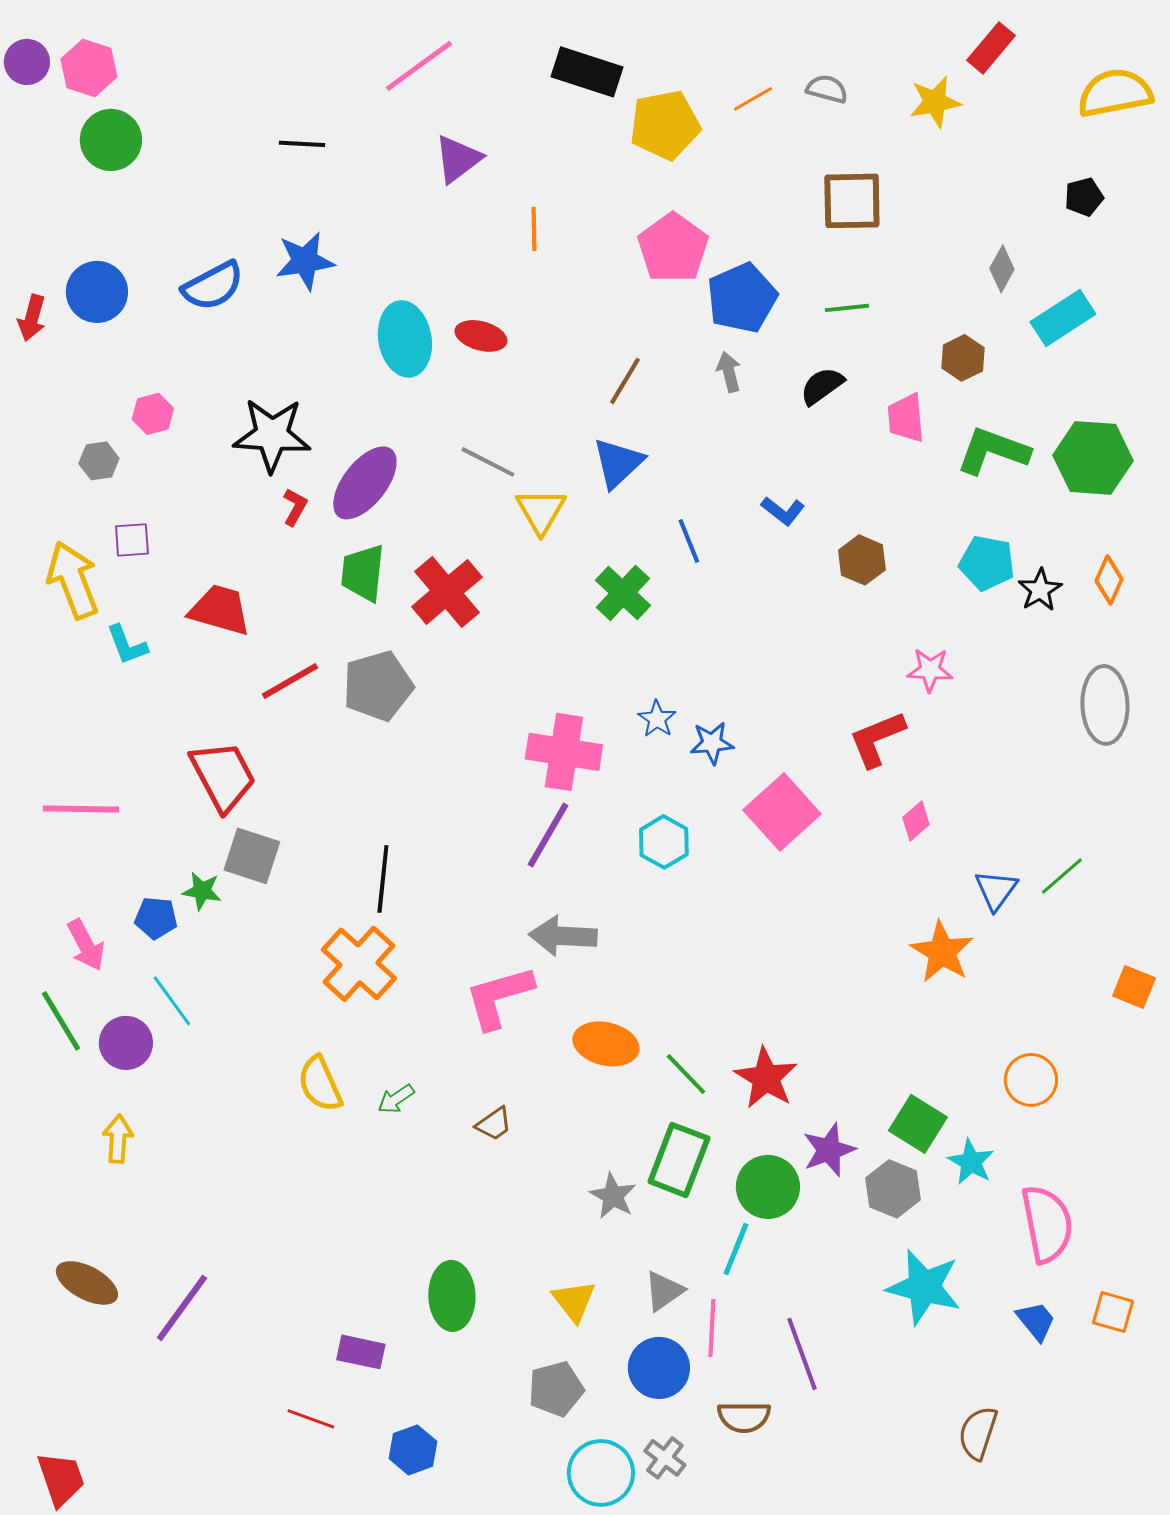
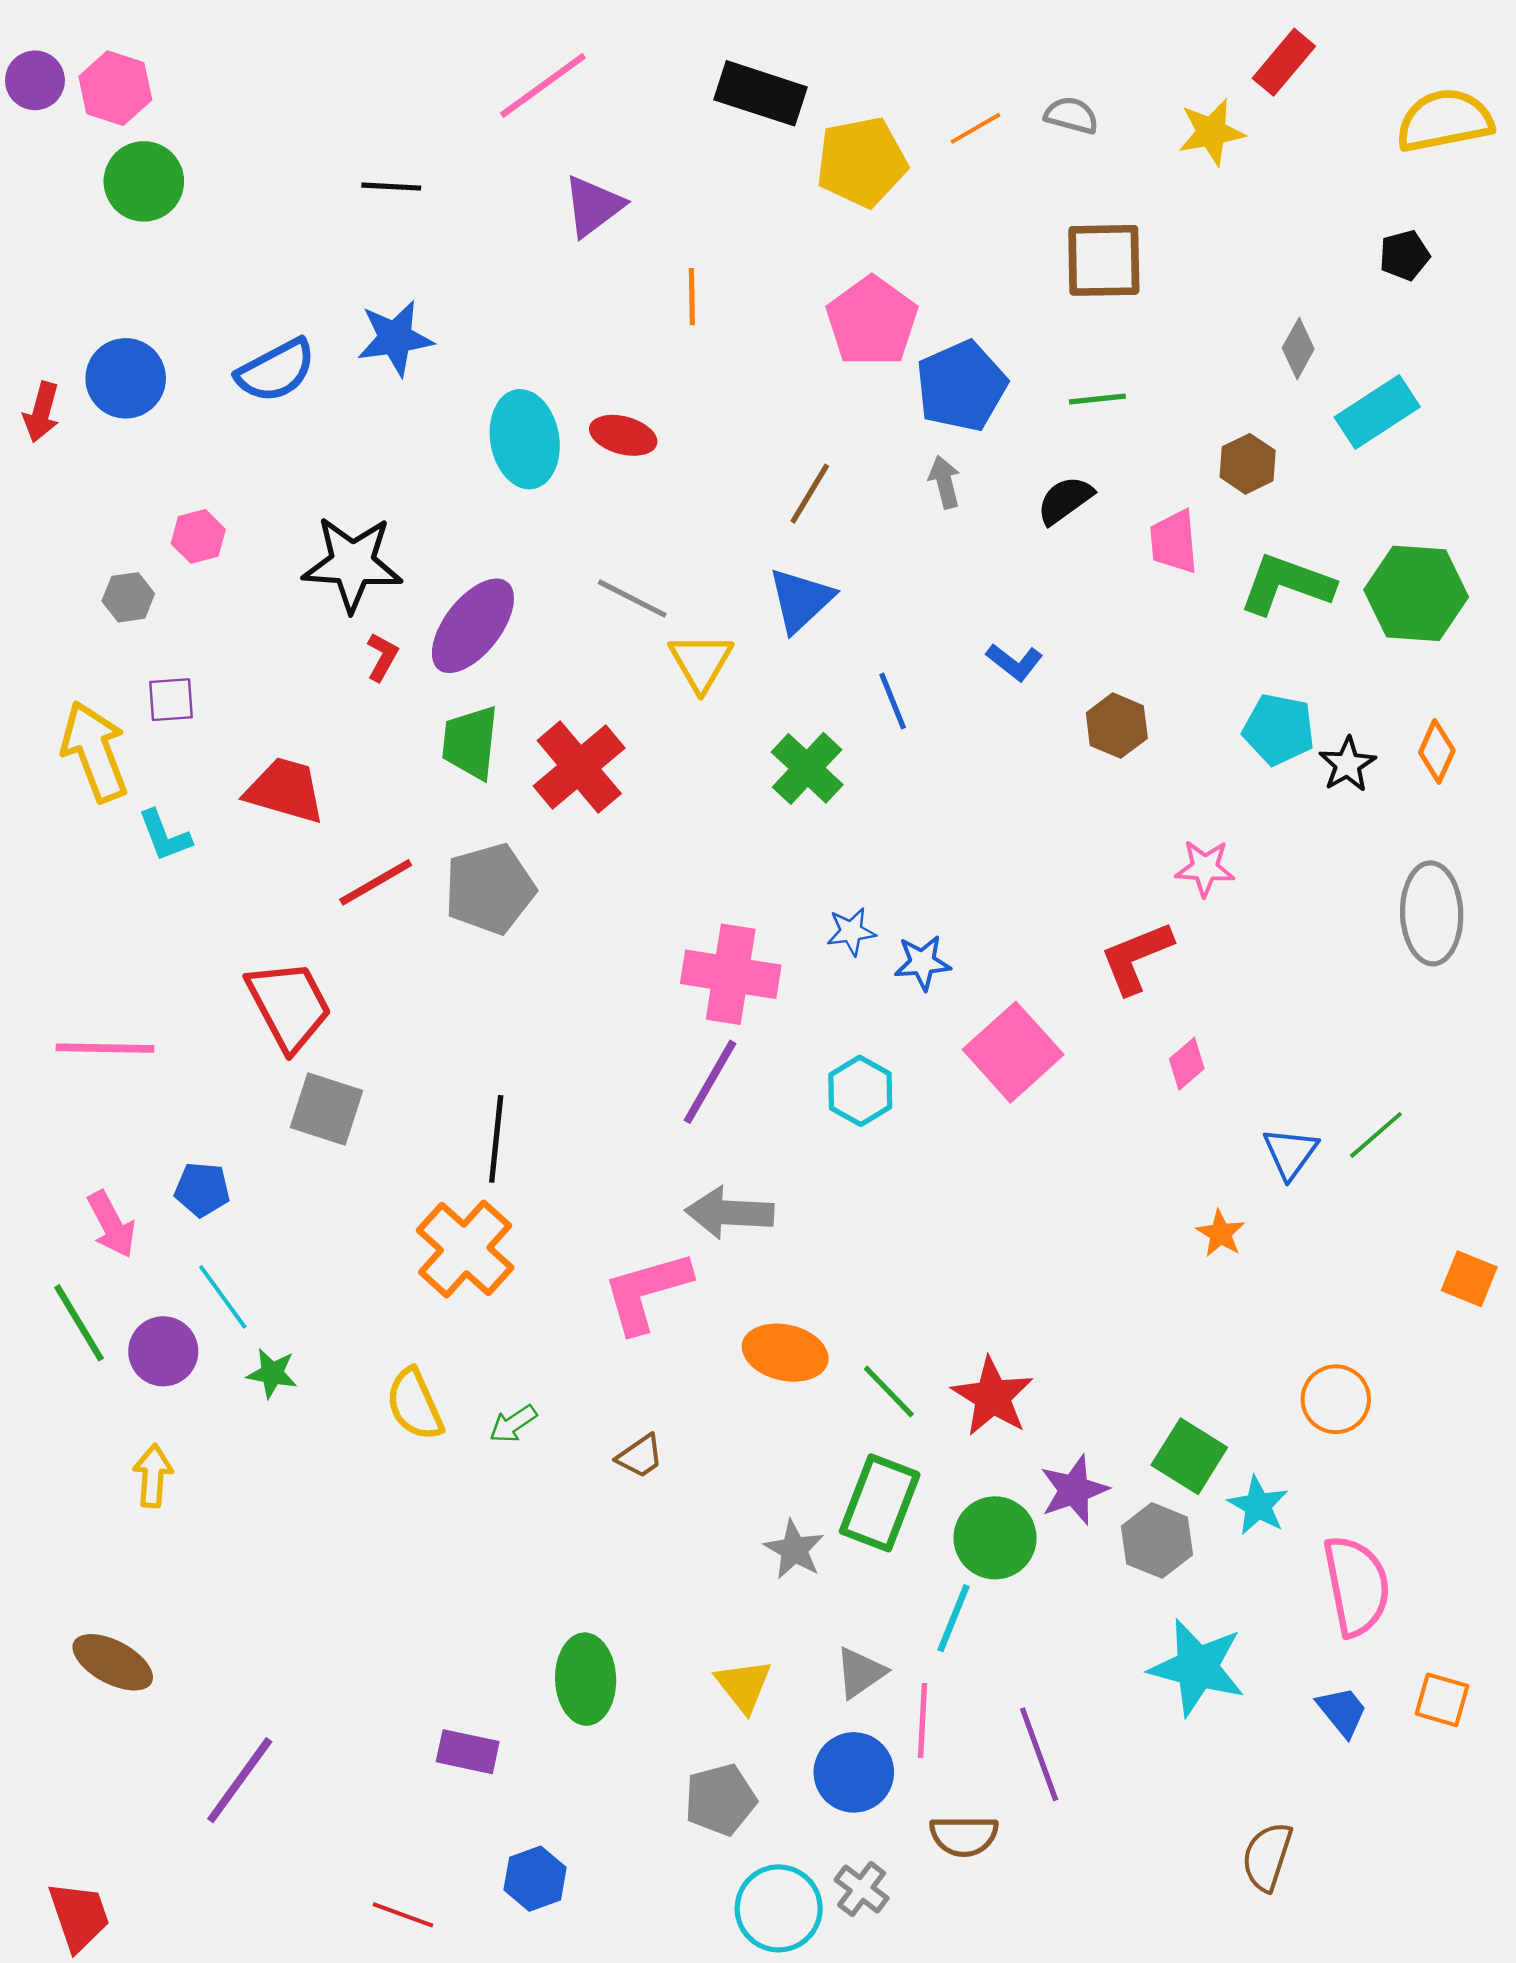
blue star: (657, 719) -> (851, 932), turned 30
green star: (202, 891) -> (272, 1373), moved
orange star: (942, 952) -> (1220, 1233), size x0.6
purple line: (182, 1308) -> (240, 1780), moved
red line: (311, 1419) -> (403, 1915), moved

